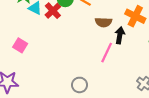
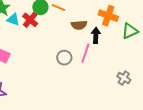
gray circle: (80, 85) -> (64, 58), moved

